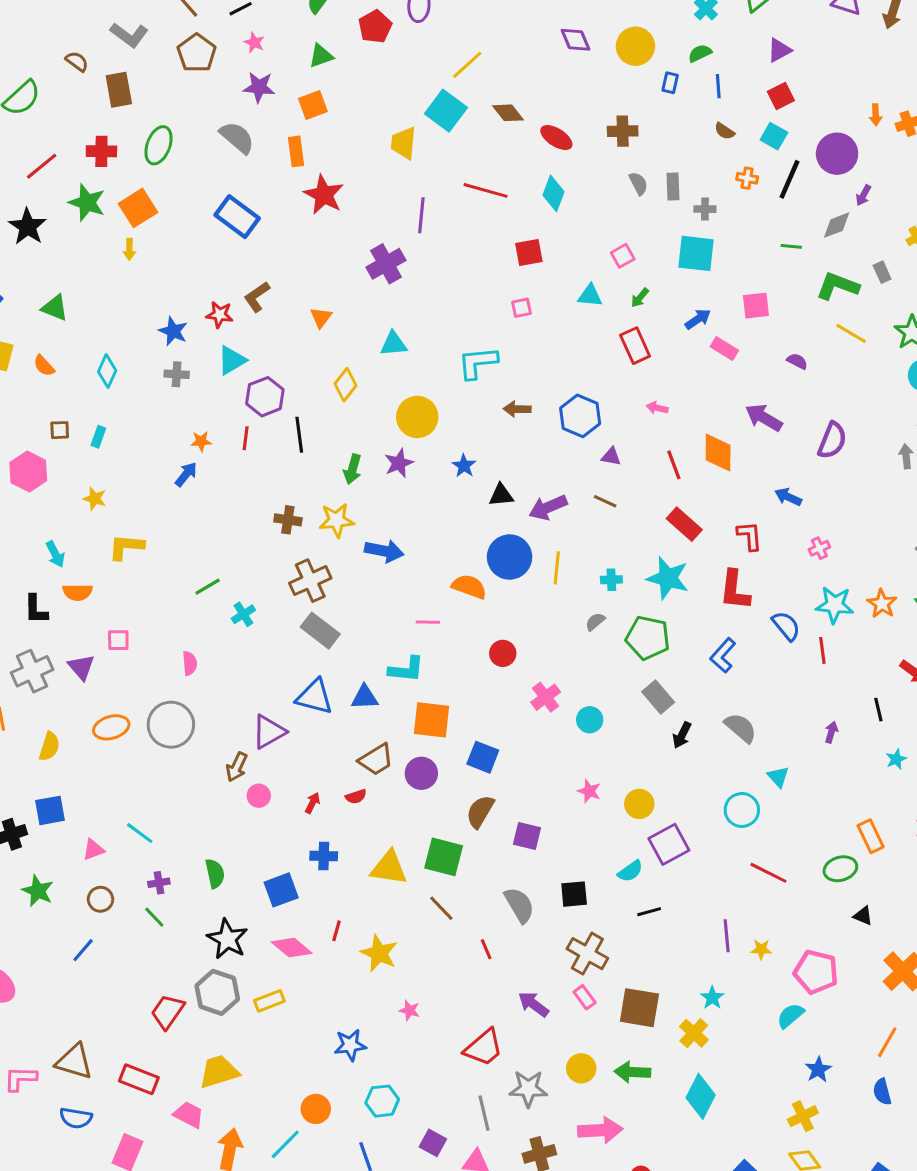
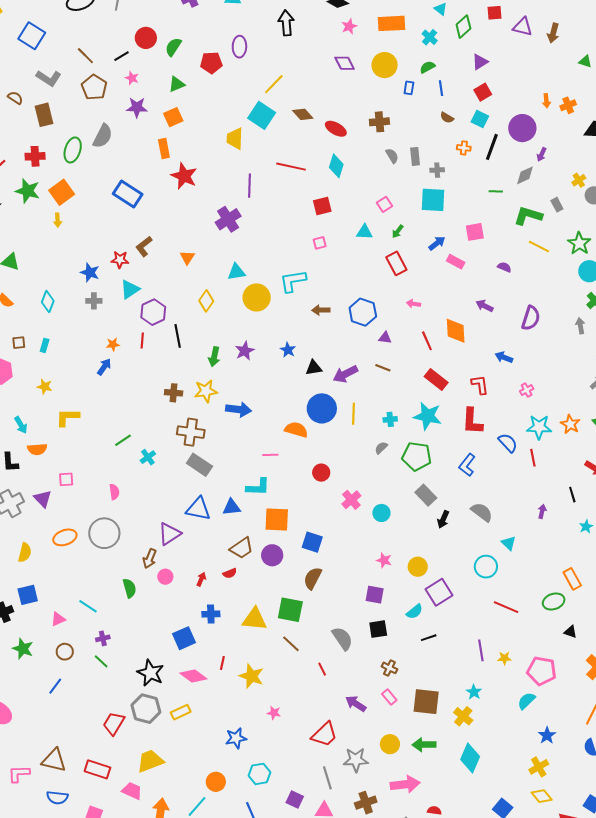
red pentagon: (375, 27) -> (211, 63), turned 30
gray semicircle: (237, 137) -> (103, 136), moved, turned 80
yellow circle: (417, 417) -> (257, 297), moved
purple arrow: (764, 418) -> (485, 306), size x0.7
brown cross: (310, 581) -> (191, 432), turned 36
purple square: (527, 836) -> (375, 595), moved
green semicircle: (215, 873) -> (129, 588), moved
brown cross: (587, 954) -> (389, 668), size x0.6

